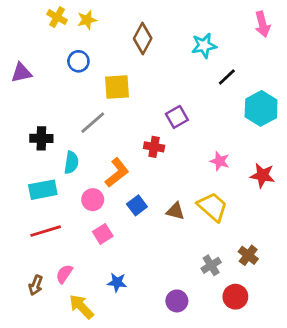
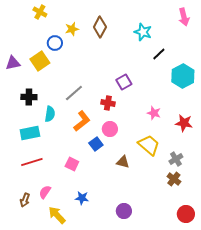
yellow star: (87, 20) -> (72, 29), moved
cyan star: (204, 46) -> (143, 32), turned 30
purple triangle: (21, 73) -> (13, 63), moved
yellow square: (117, 87) -> (40, 61), moved, turned -30
gray line: (93, 123) -> (74, 93), moved
pink circle: (93, 200) -> (110, 129), moved
brown triangle: (175, 211) -> (123, 162), moved
pink square: (103, 234) -> (72, 164), turned -32
gray cross: (211, 265) -> (176, 159), moved
red circle: (235, 297) -> (186, 214), moved

